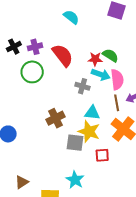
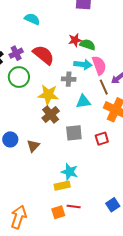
cyan semicircle: (71, 17) -> (32, 19), moved
red star: (95, 59) -> (75, 40), moved
yellow star: (89, 131) -> (48, 95), moved
cyan star: (75, 180) -> (70, 172), moved
brown triangle: (22, 182) -> (33, 146), moved

